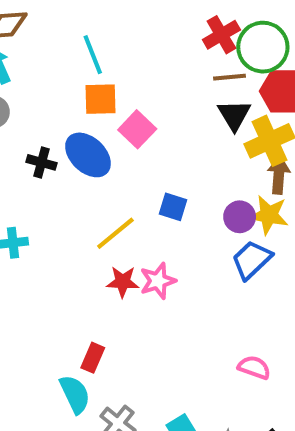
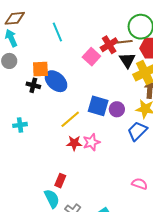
red cross: (221, 35) -> (109, 45), moved
orange square: (100, 99) -> (40, 69), moved
pink square: (137, 129) -> (91, 57), moved
blue square: (173, 207) -> (98, 106), size x1.5
purple circle: (240, 217) -> (117, 109), moved

